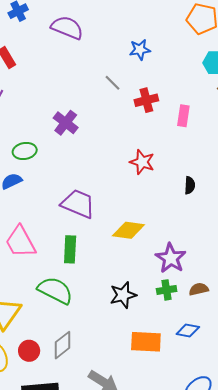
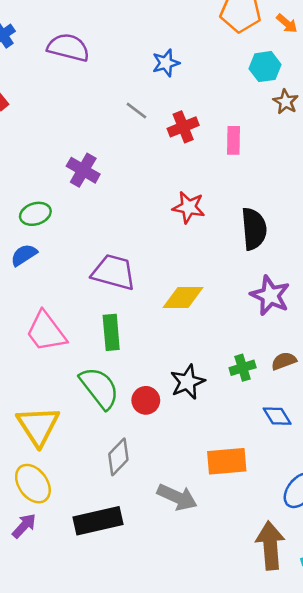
black semicircle: (190, 185) -> (254, 229), size x1.8
purple star: (171, 258) -> (270, 295), moved
green semicircle: (55, 290) -> (99, 388), turned 33
blue diamond: (188, 331) -> (277, 416), turned 55
orange rectangle: (146, 342) -> (227, 461), moved
red circle: (29, 351) -> (146, 400), moved

